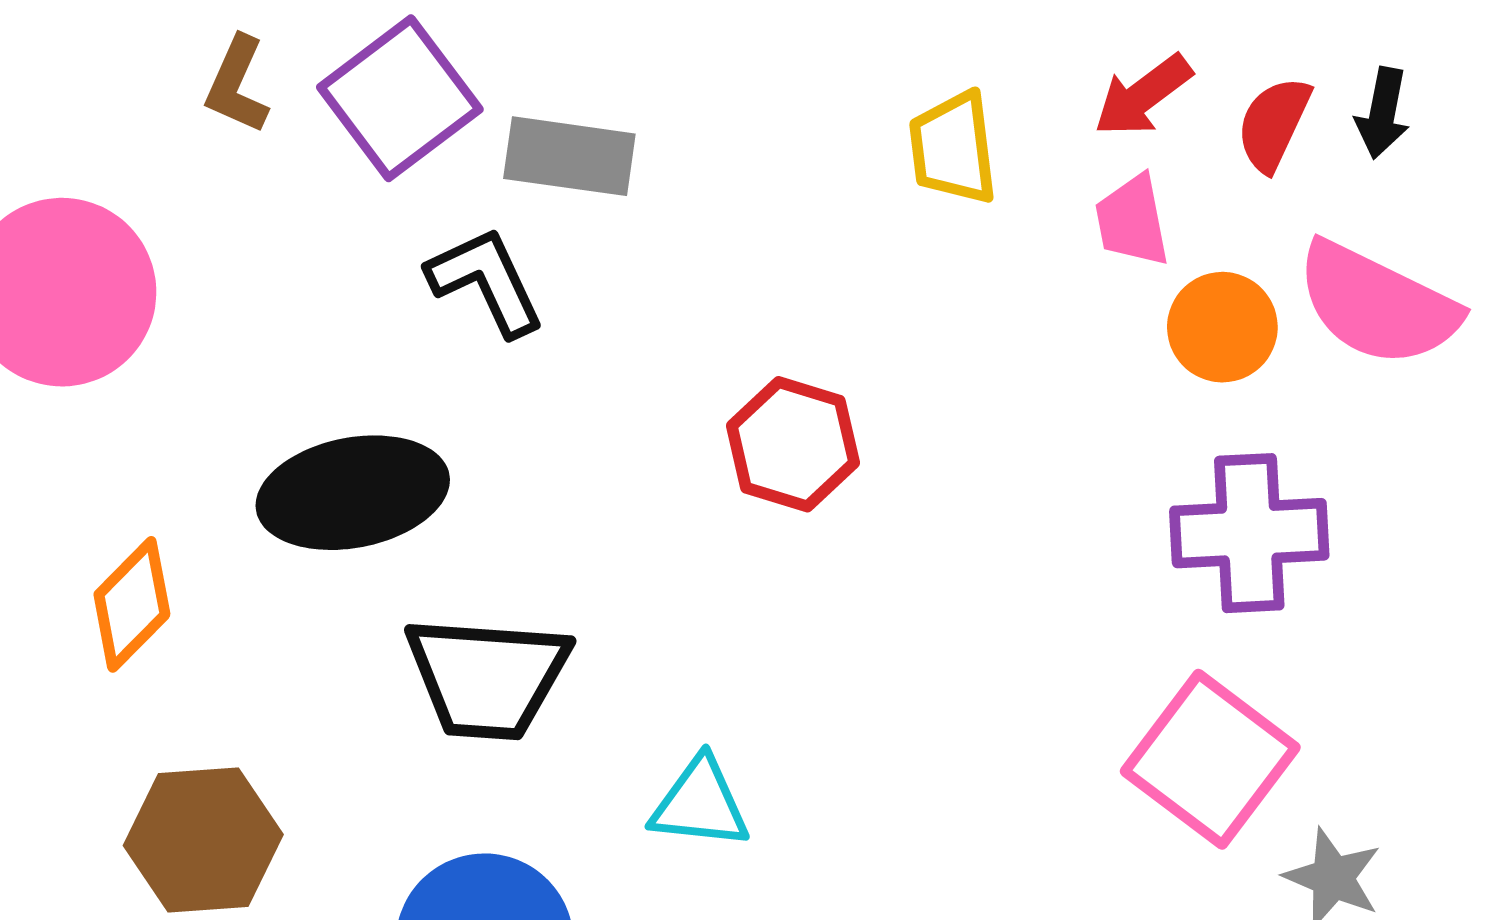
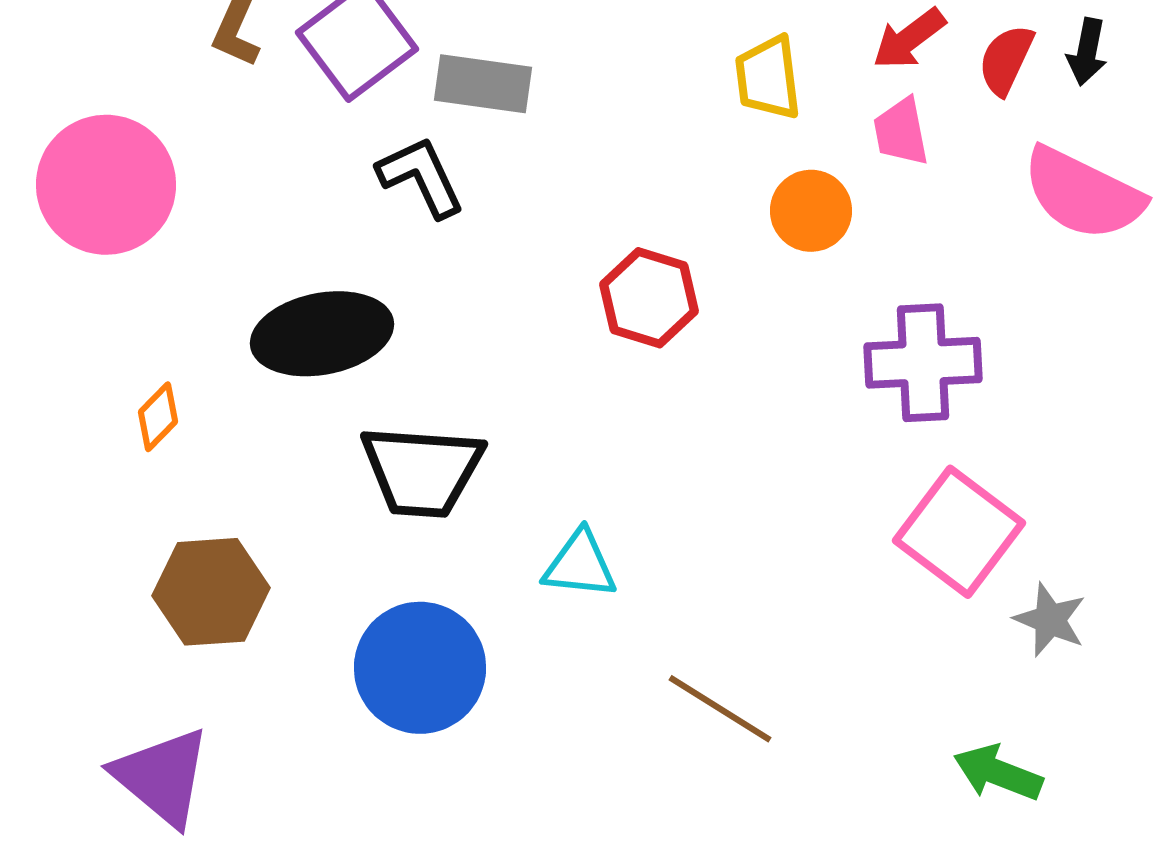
orange circle: (1222, 327) -> (811, 211), moved
purple cross: (1249, 533) -> (923, 363), moved
orange diamond: (132, 604) -> (158, 417), size x0.7

